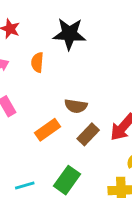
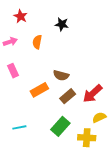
black star: (69, 34) -> (62, 24), size x0.6
green rectangle: (67, 180) -> (60, 126), moved

